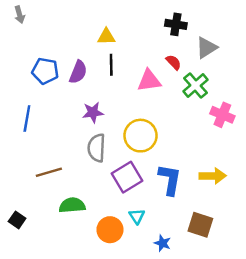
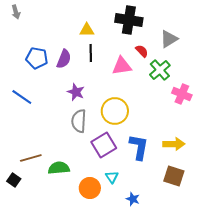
black cross: (176, 24) -> (129, 20), moved, size x1.5
purple star: (93, 112) -> (76, 92), turned 30
blue line: (27, 119) -> (22, 97), turned -65
brown line: (49, 172) -> (31, 158), moved
brown square: (200, 225) -> (174, 176), moved

